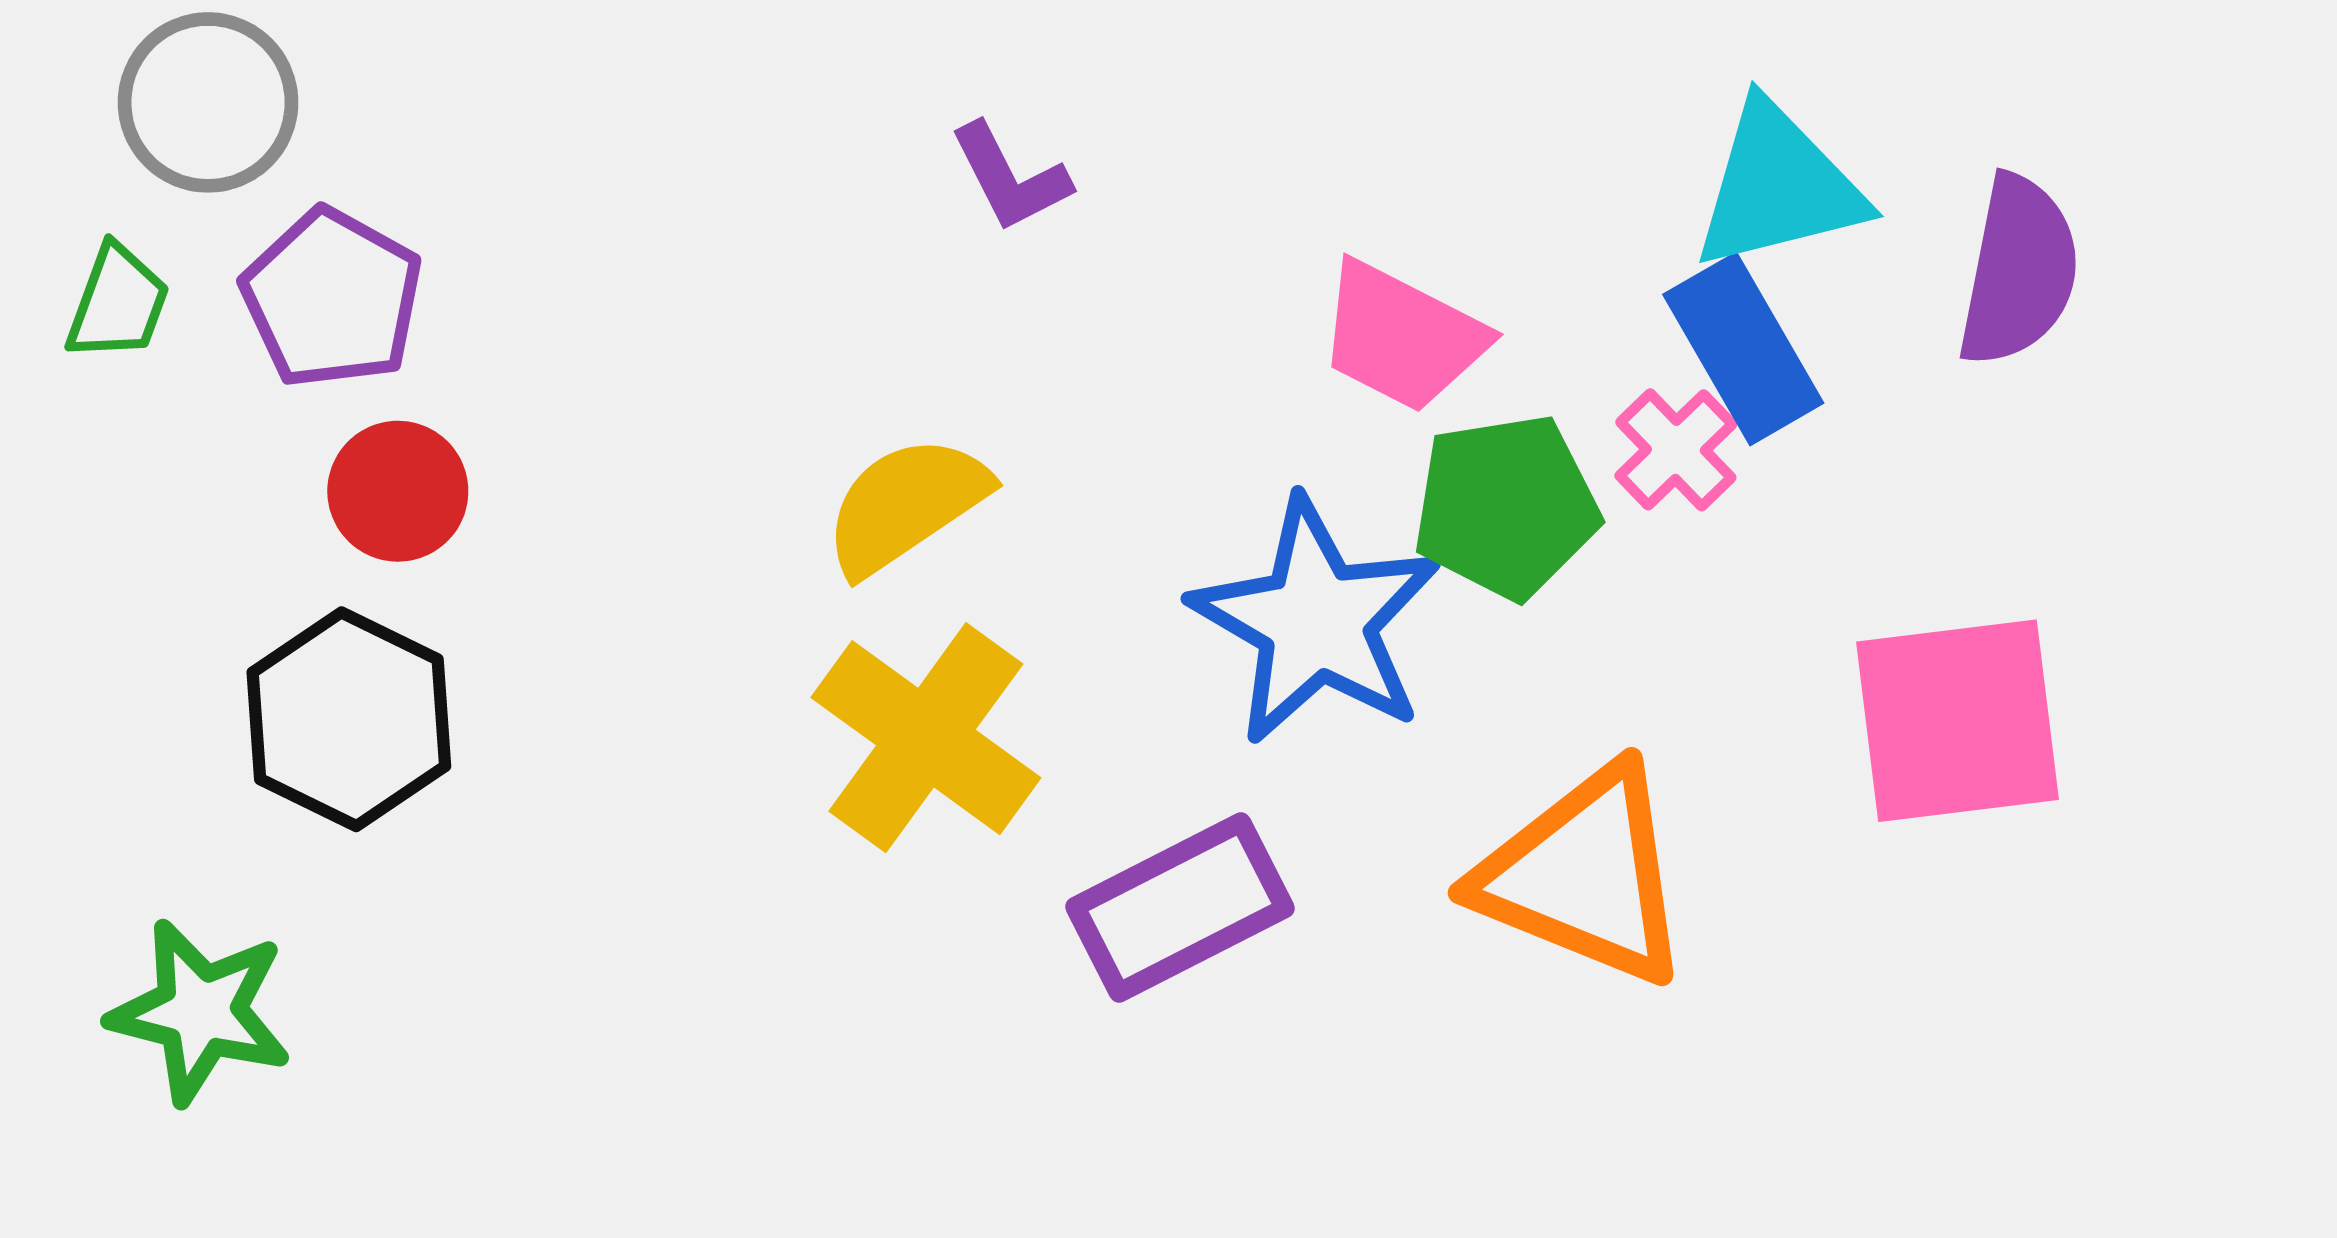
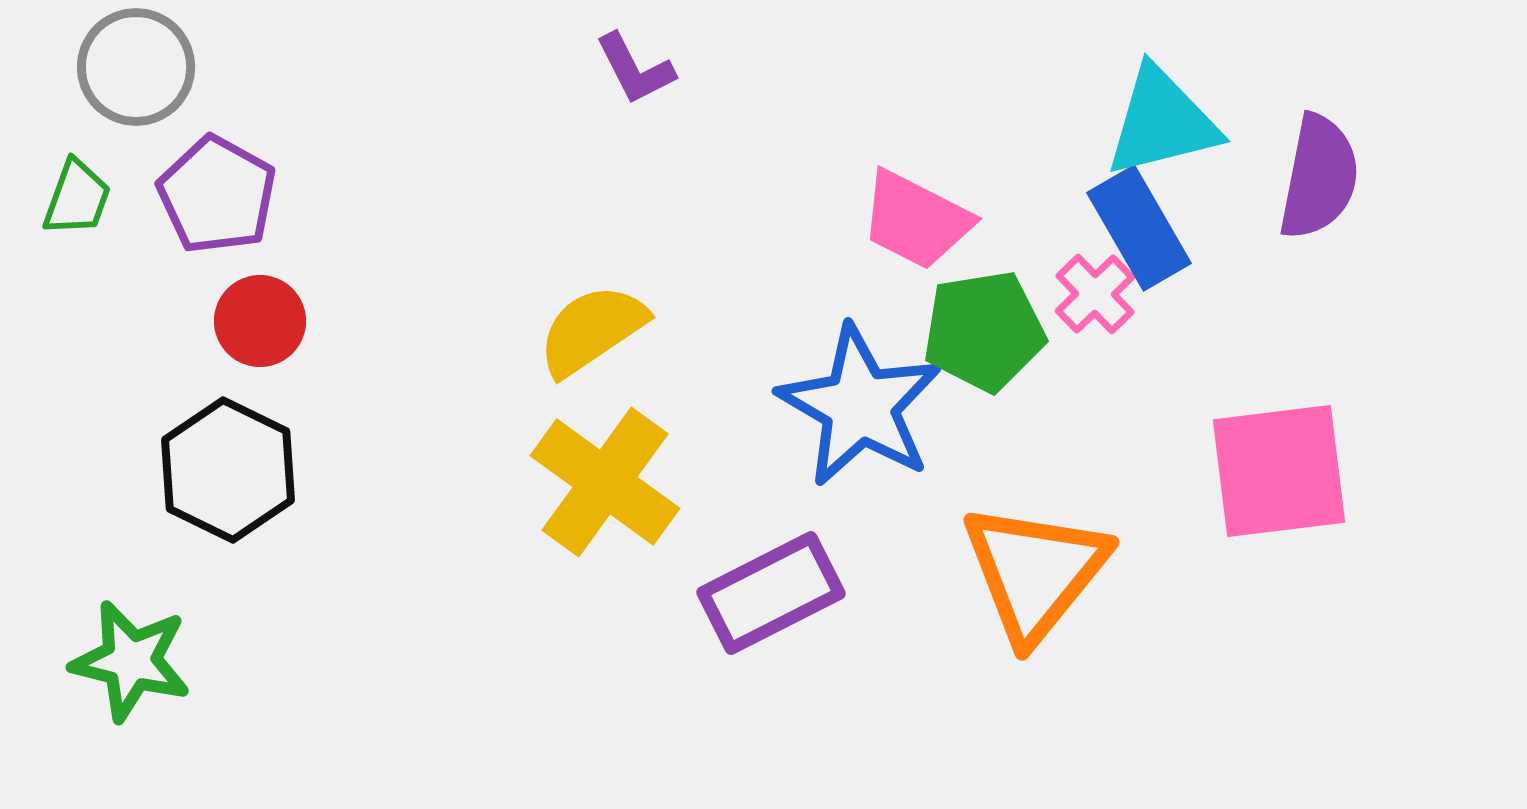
purple L-shape: (1010, 177) -> (635, 69), moved
orange triangle: (1584, 875) -> (1035, 572), turned 47

